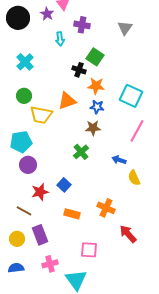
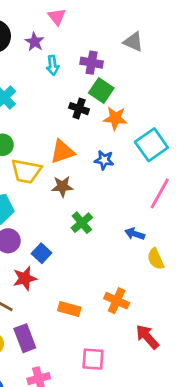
purple star: (47, 14) -> (35, 42), moved
purple cross: (82, 25) -> (92, 63), moved
gray triangle: (125, 28) -> (133, 42), moved, turned -42
orange star: (96, 86) -> (115, 118), moved
cyan square: (131, 96) -> (151, 145), turned 30
brown star: (93, 128) -> (62, 186), moved
blue square: (64, 185) -> (41, 253), moved

